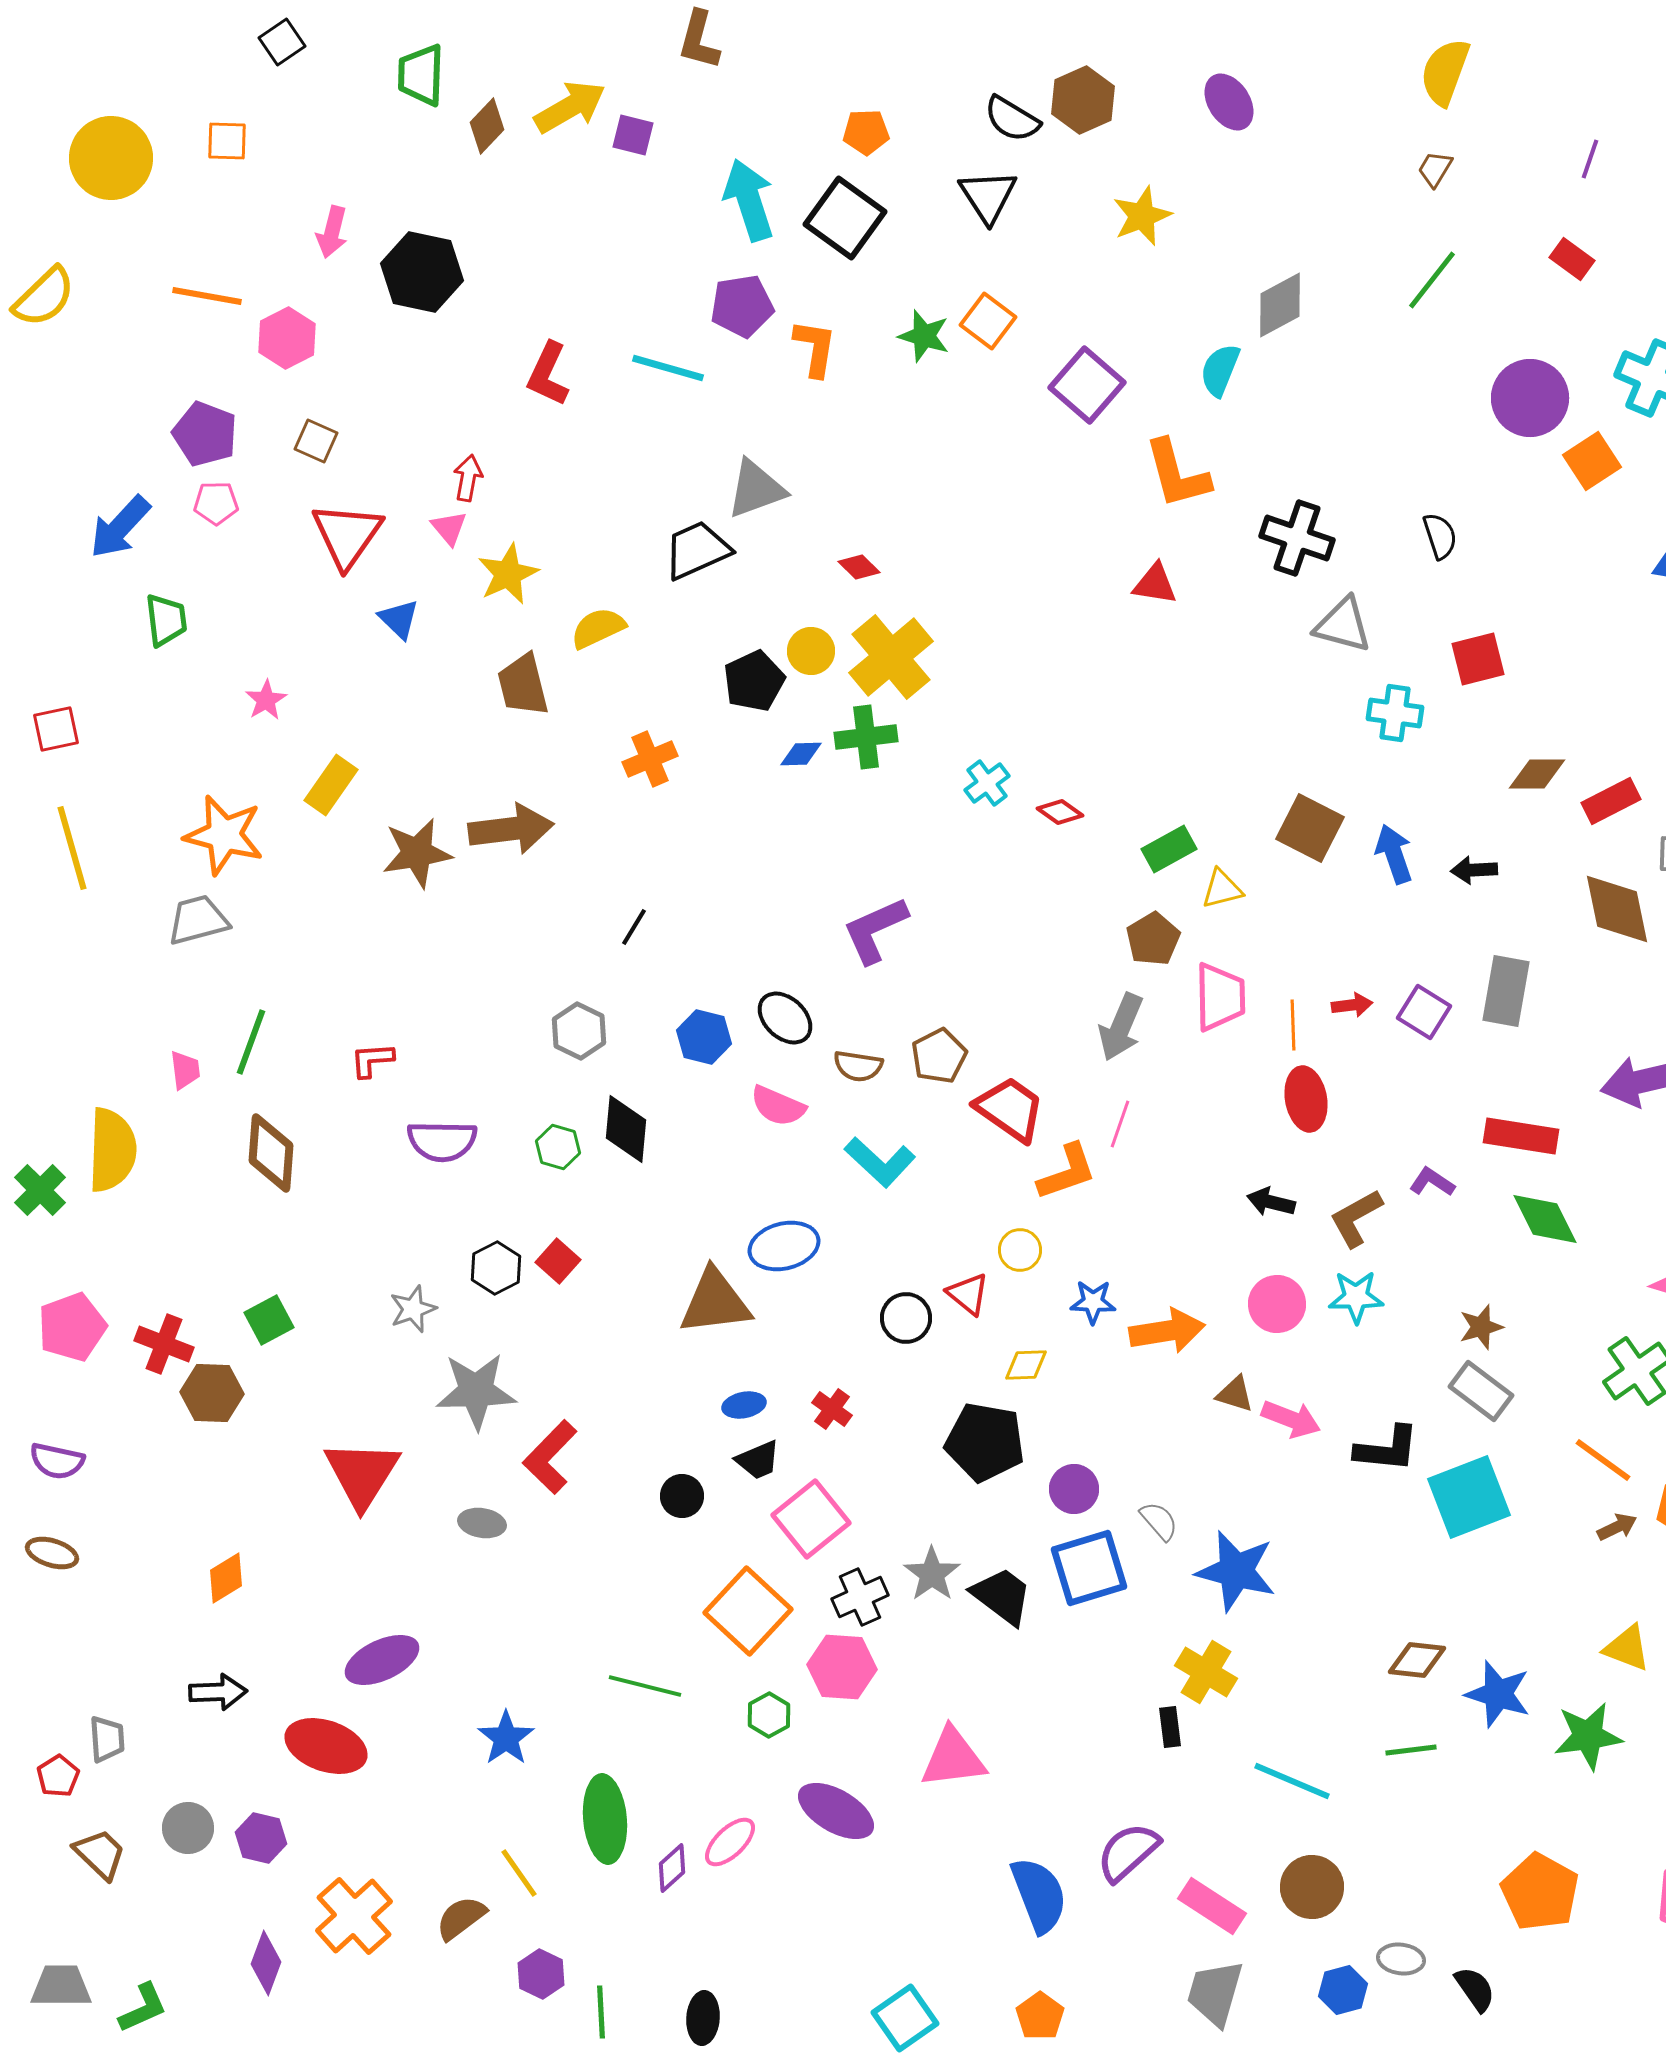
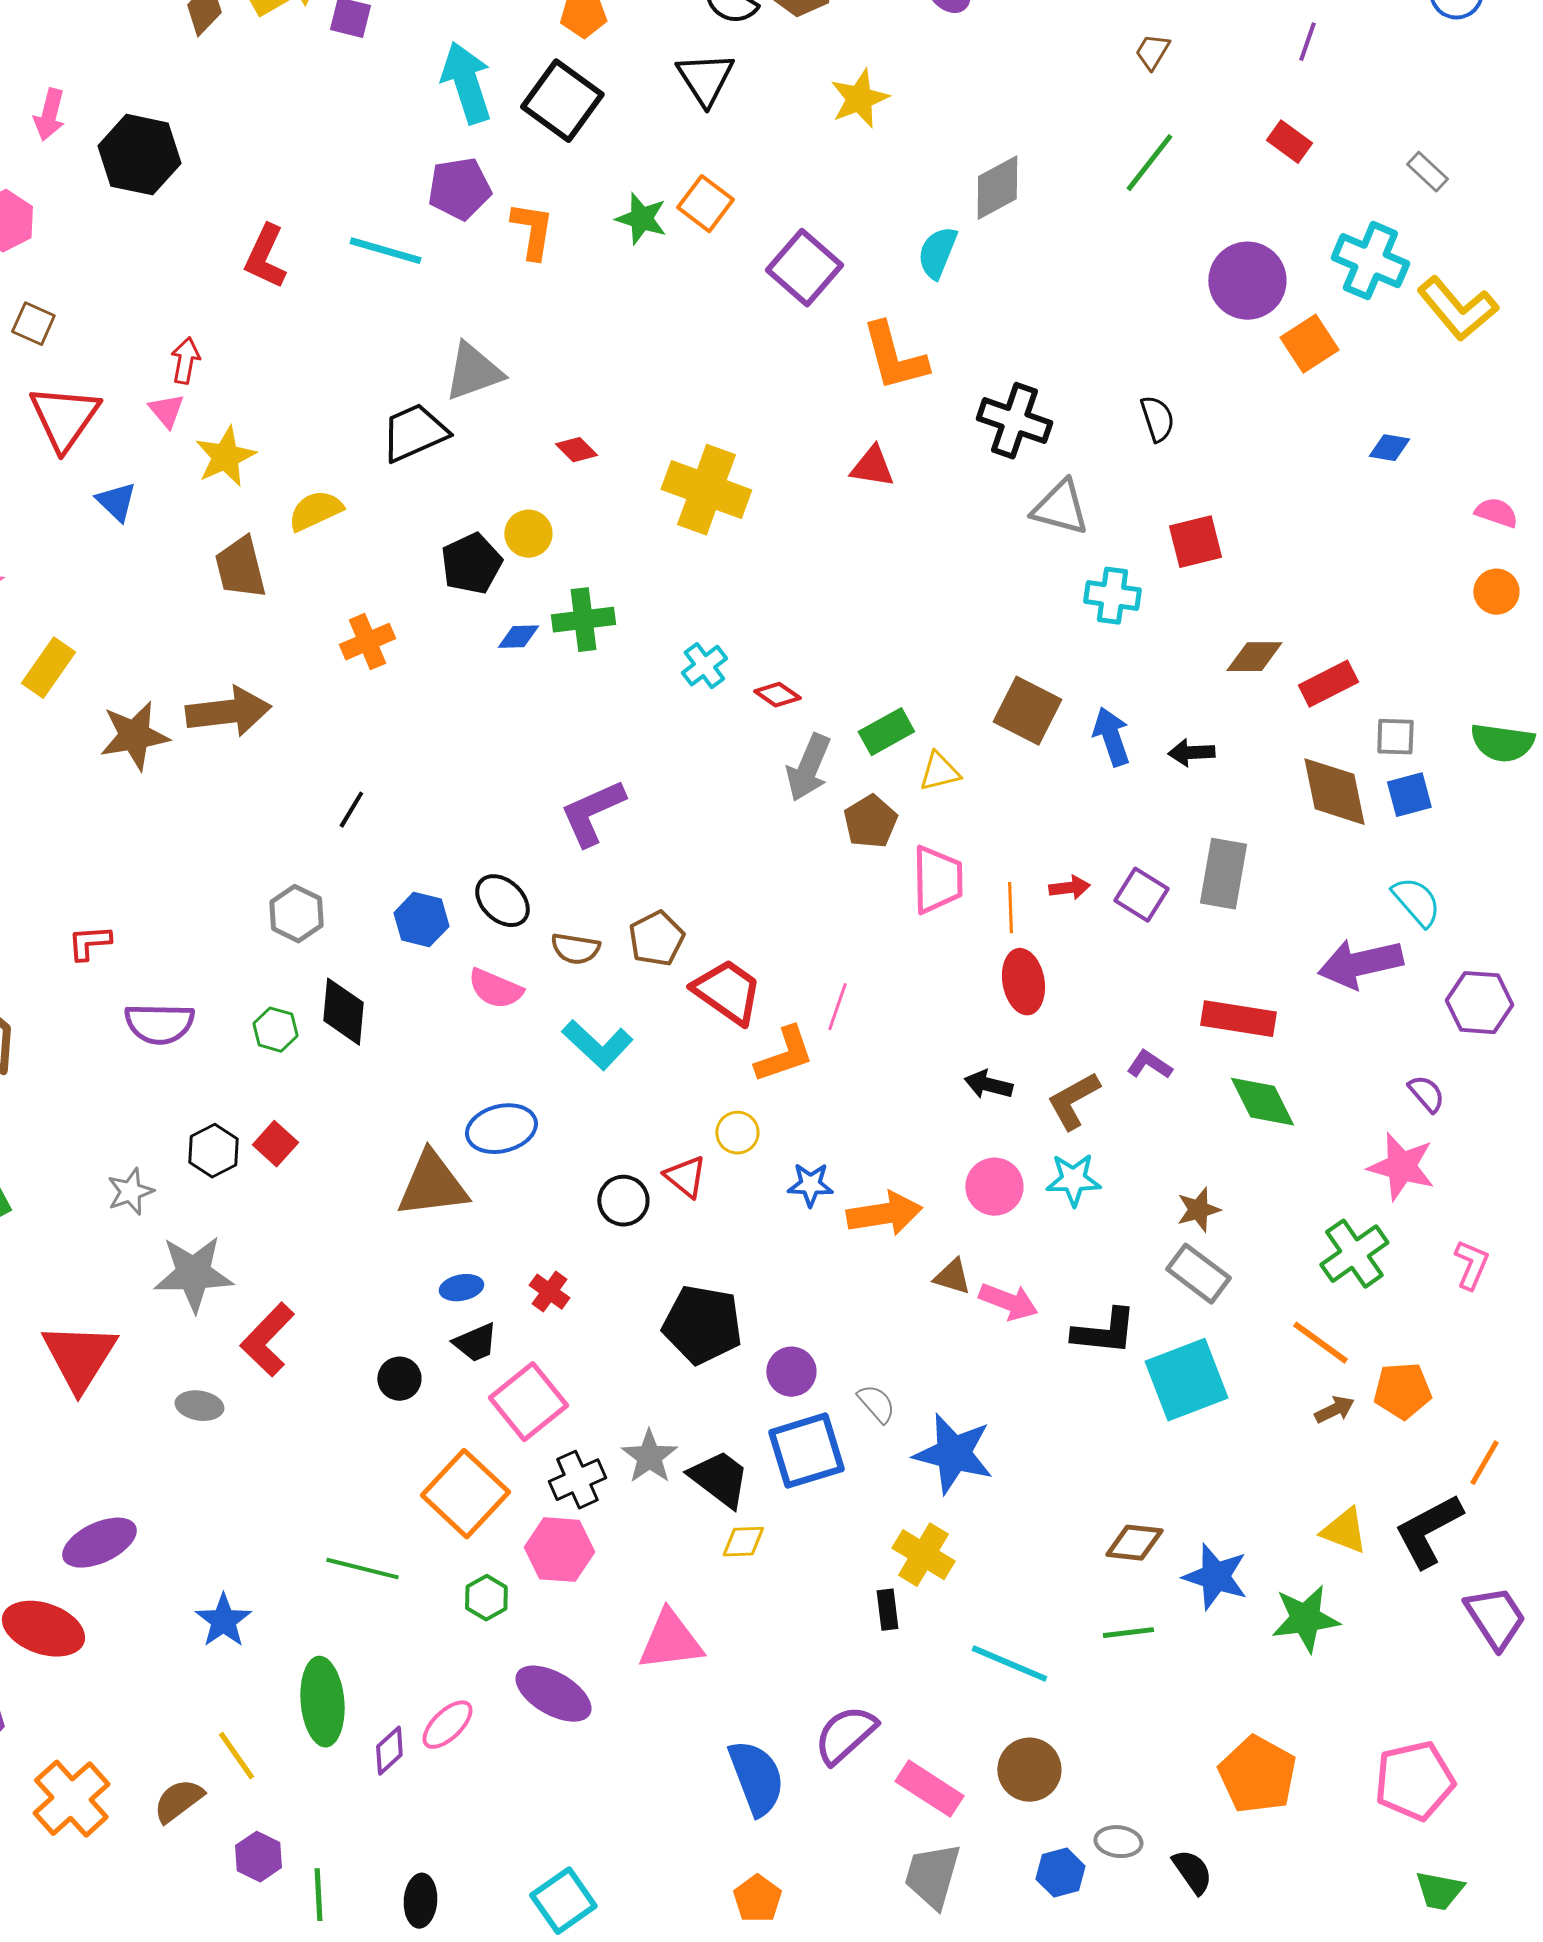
yellow cross: (891, 657) -> (706, 490), moved, turned -30
gray arrow: (1121, 1027) -> (808, 768), moved
yellow diamond: (1026, 1365) -> (743, 1542), moved
cyan square: (905, 2018) -> (563, 1901), moved

